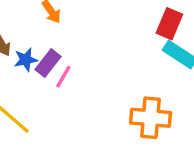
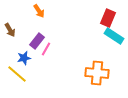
blue star: (26, 60) -> (24, 58), moved

